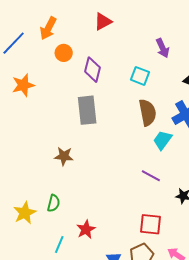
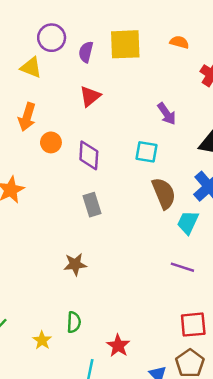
gray rectangle: (87, 110) -> (92, 205), size x0.7
yellow star: (25, 213) -> (42, 340), size x0.7

